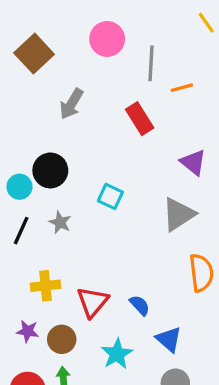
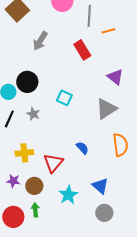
blue semicircle: (140, 305) -> (82, 148), moved

